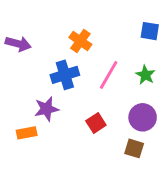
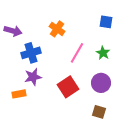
blue cross: (65, 75) -> (31, 53), moved
red square: (96, 123) -> (68, 87), size x1.5
brown square: (134, 148) -> (99, 112), moved

